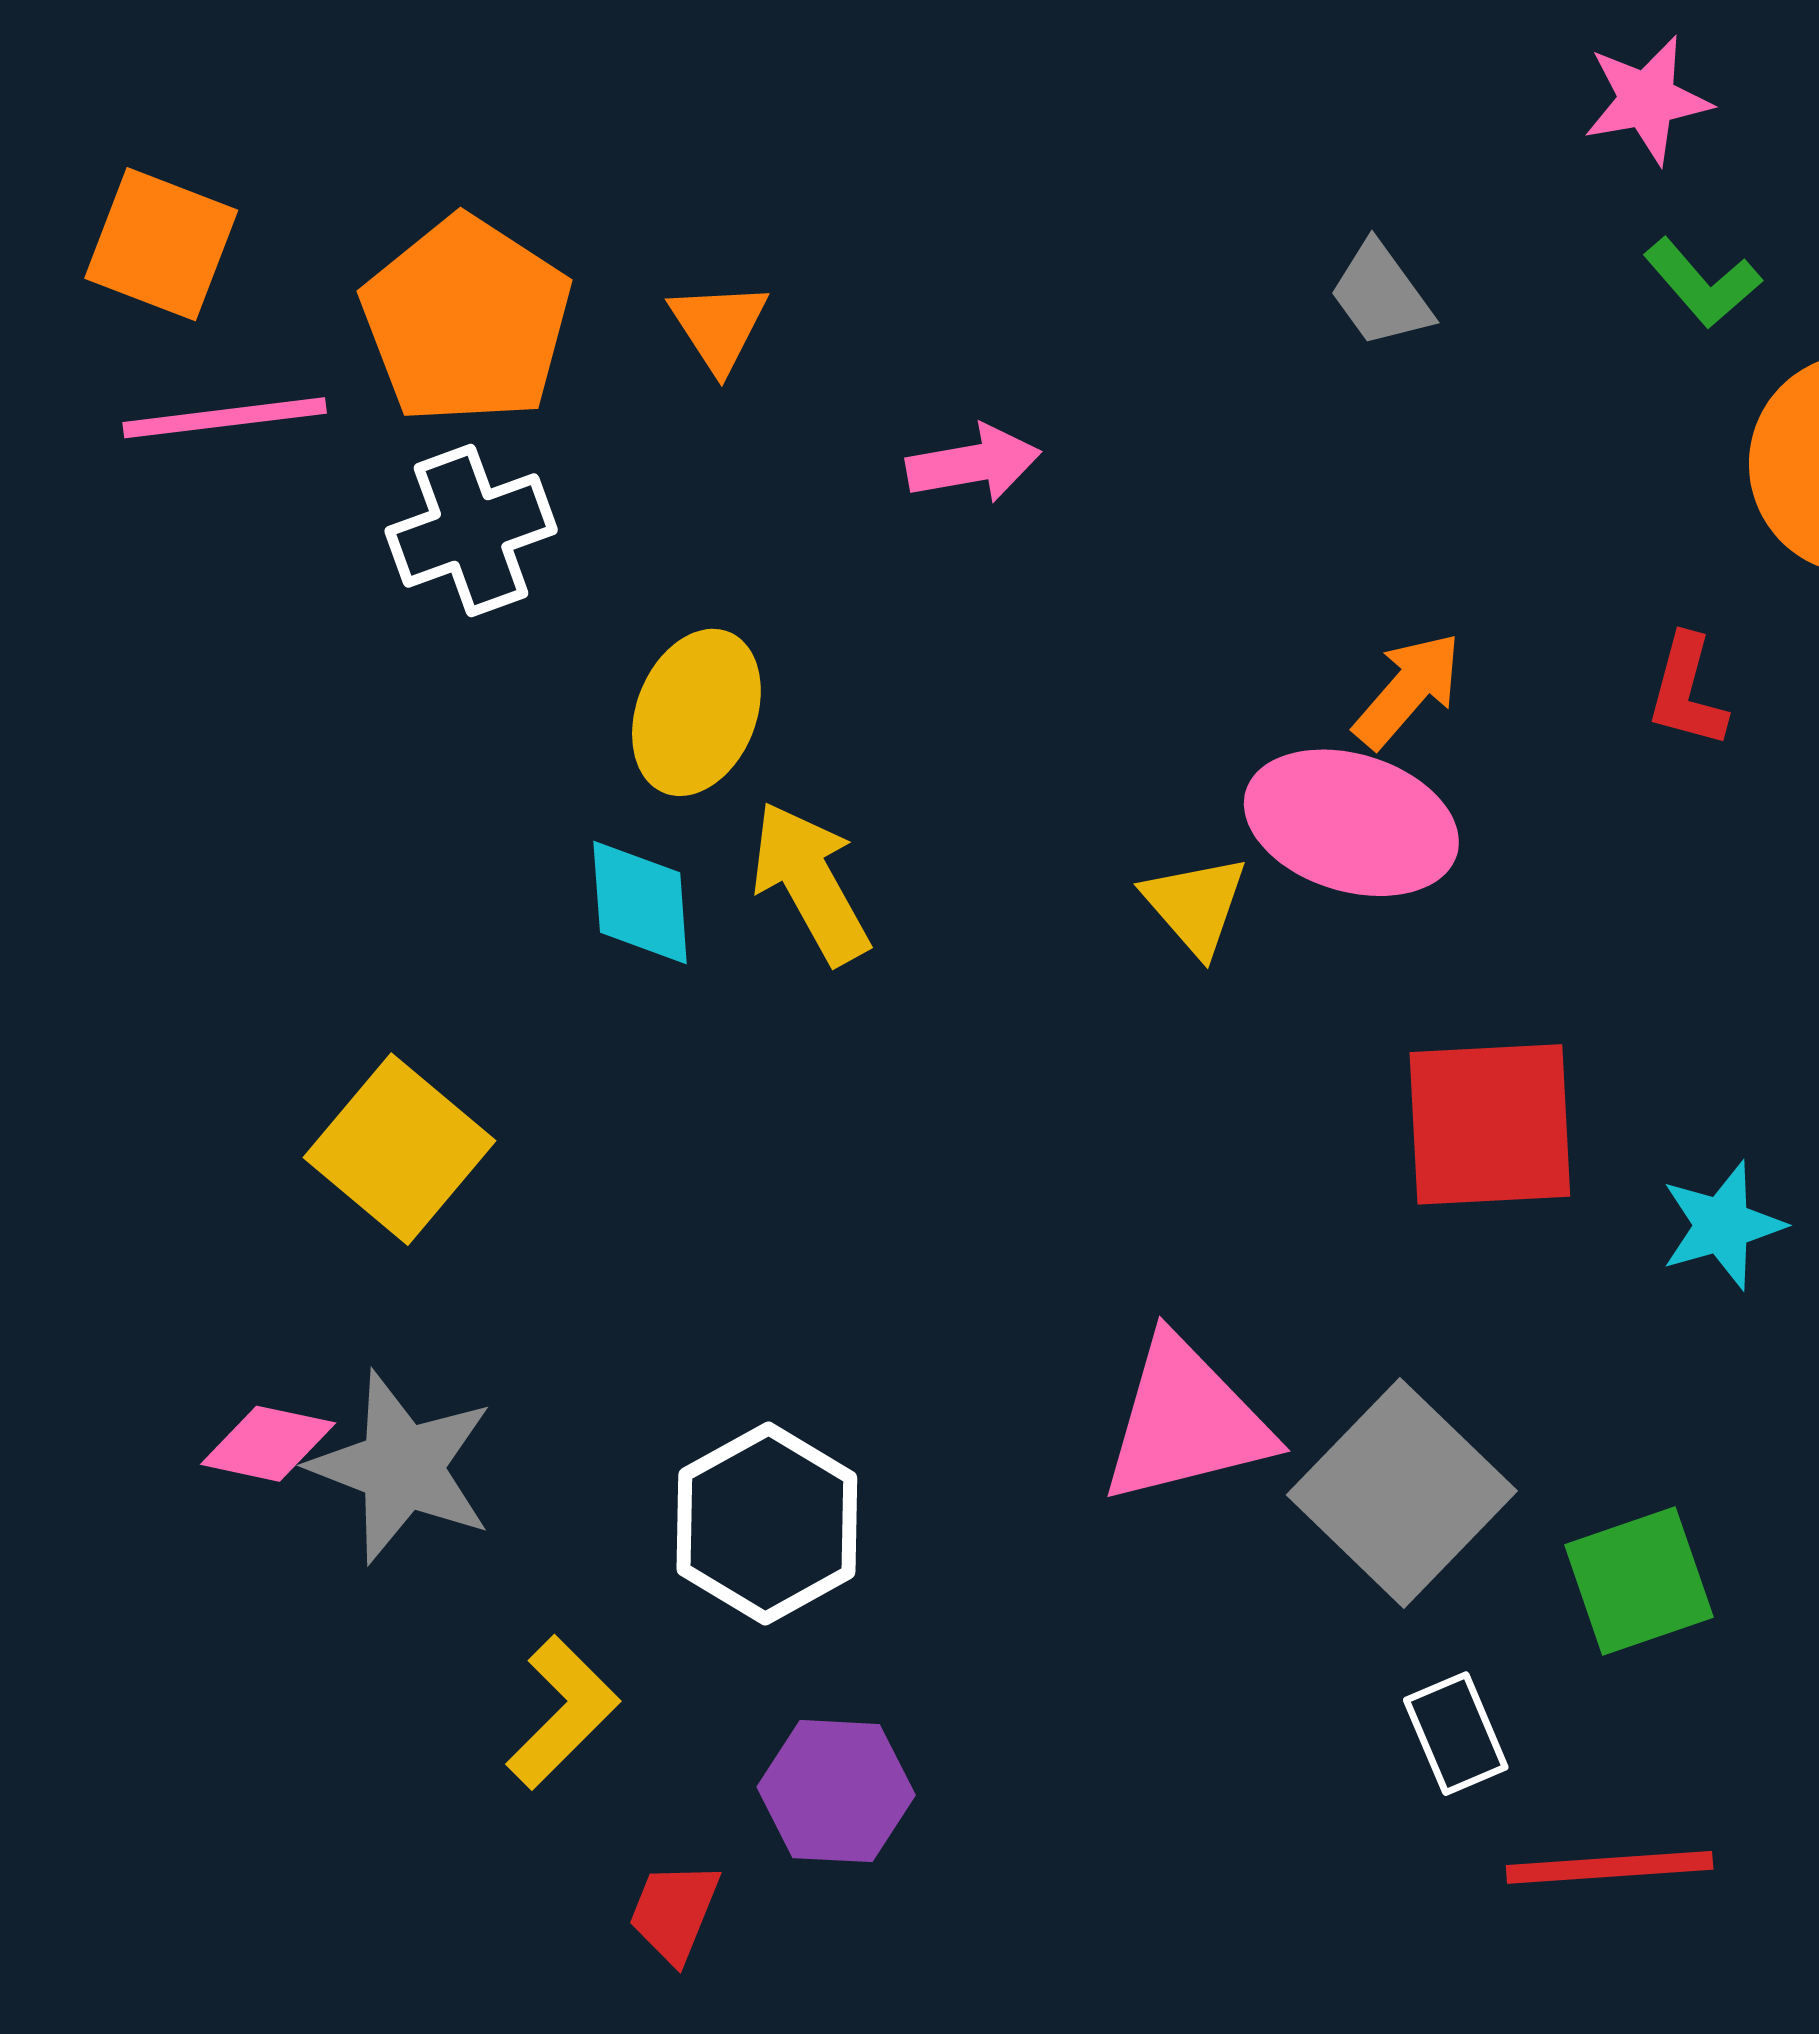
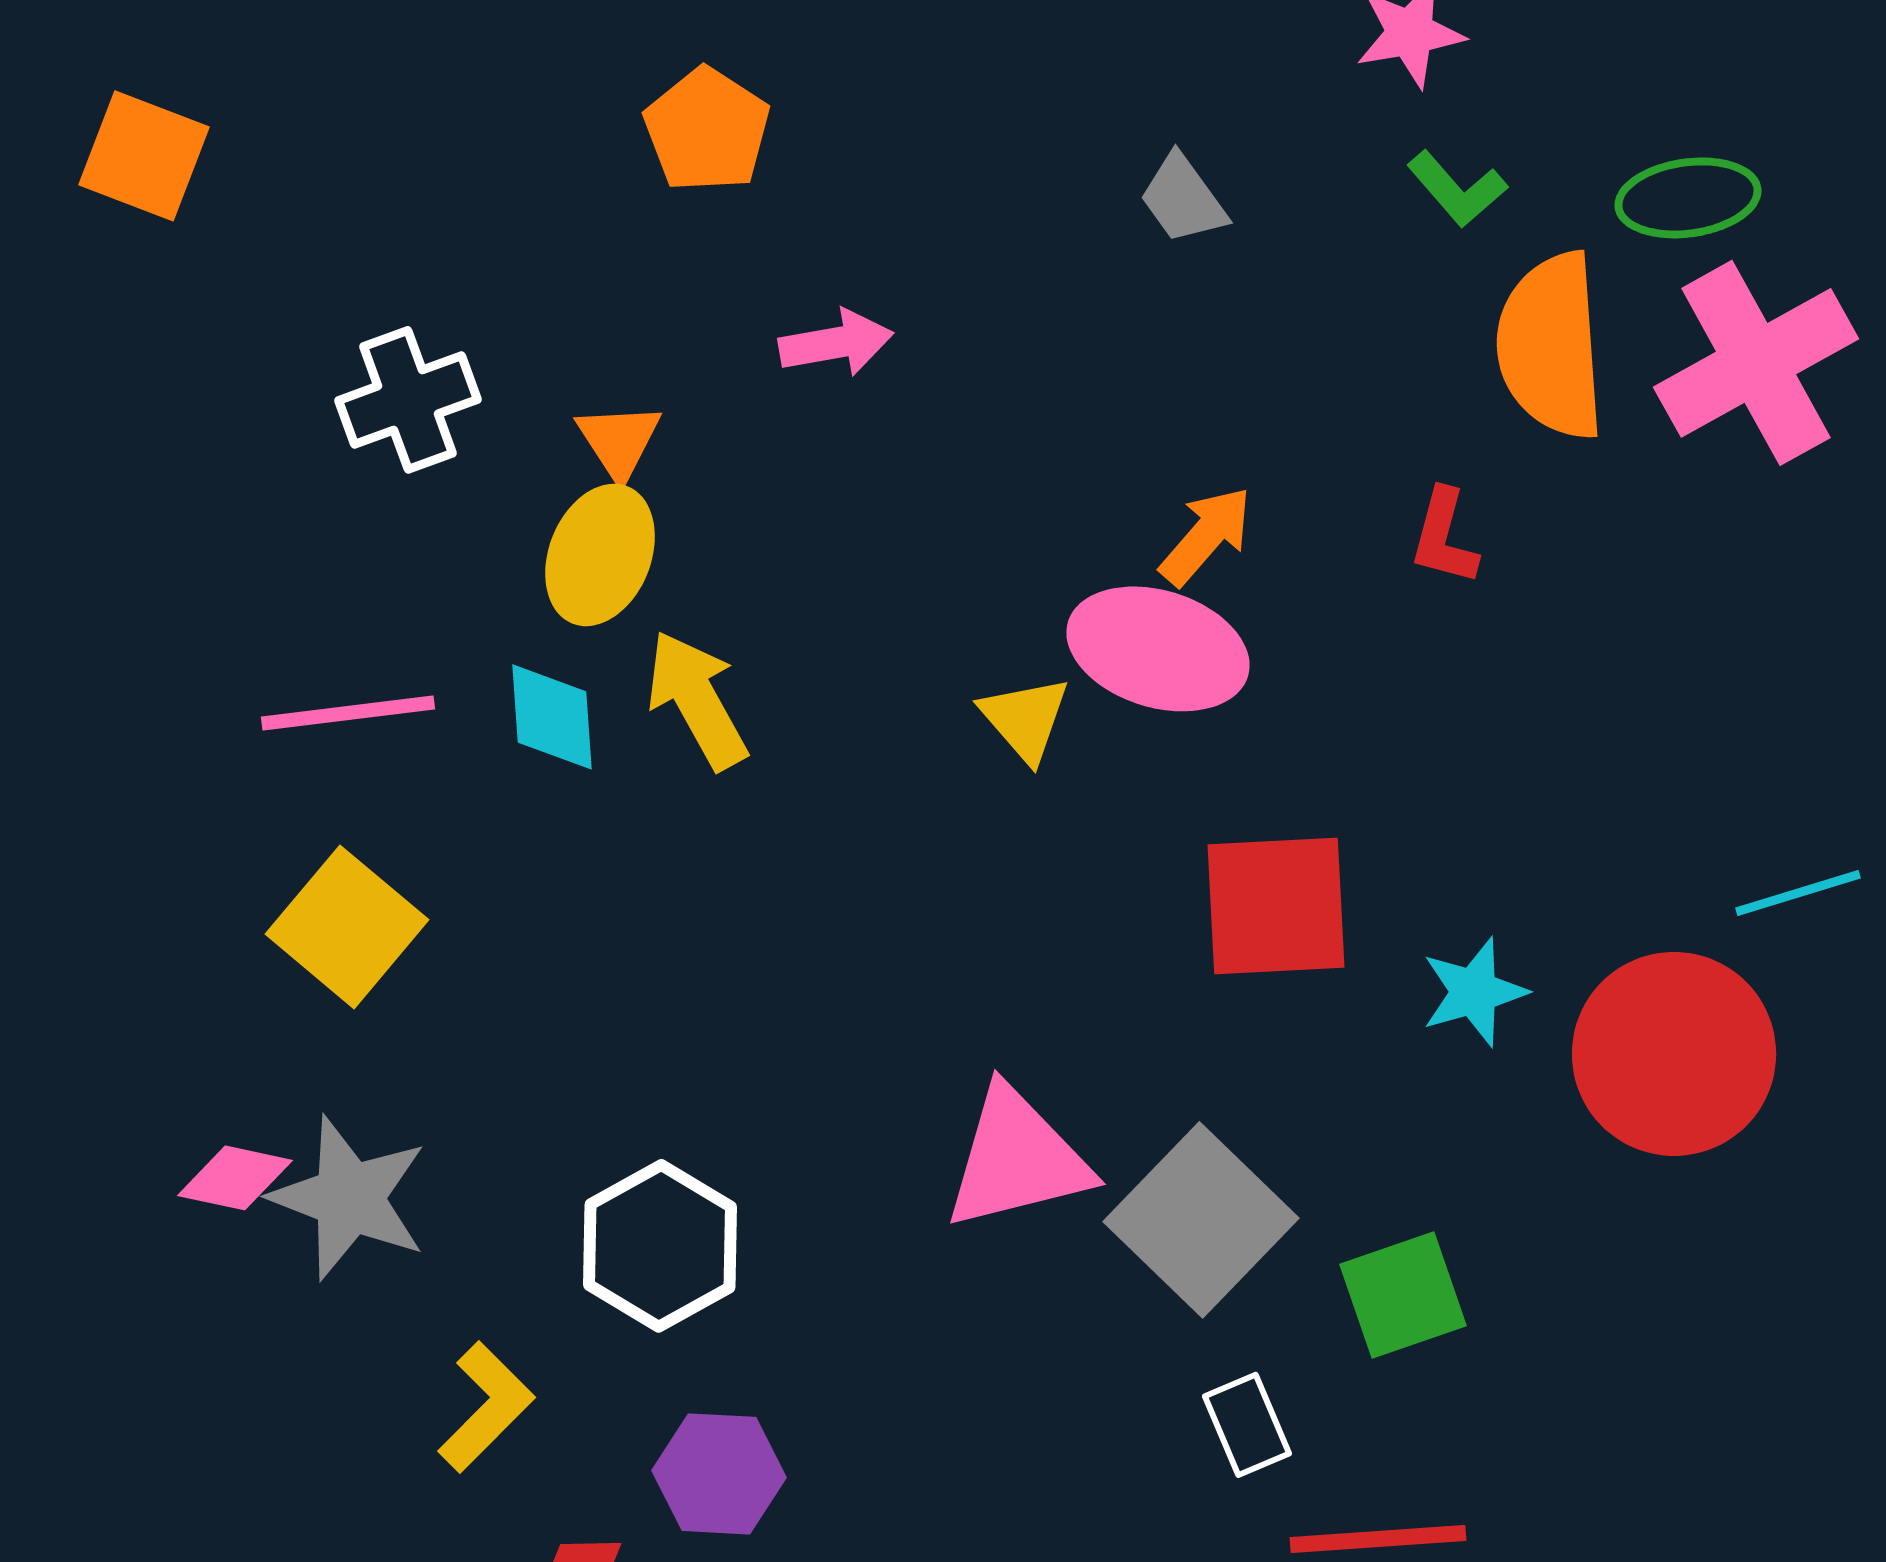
orange pentagon: (466, 320) -> (707, 130), moved, size x0.7
orange triangle: (719, 326) -> (619, 441), moved
pink line: (225, 418) -> (348, 713), moved

